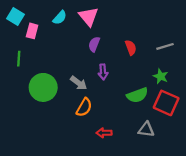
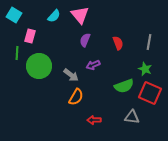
pink rectangle: (32, 31) -> (30, 36), moved
gray line: (165, 46) -> (149, 42), turned -63
purple arrow: (103, 72) -> (93, 65), turned 72
green circle: (43, 87) -> (39, 66), moved

